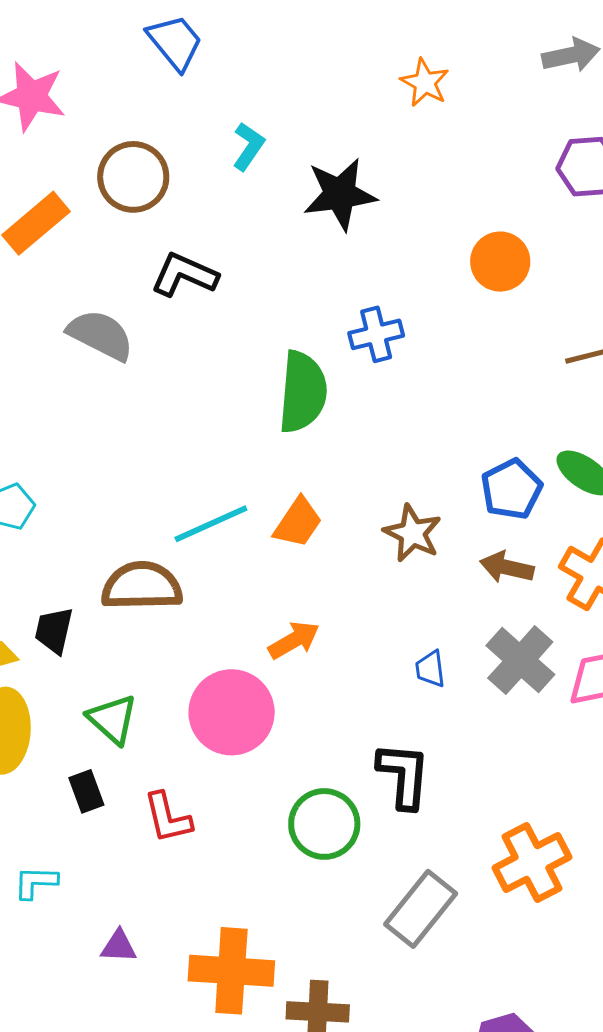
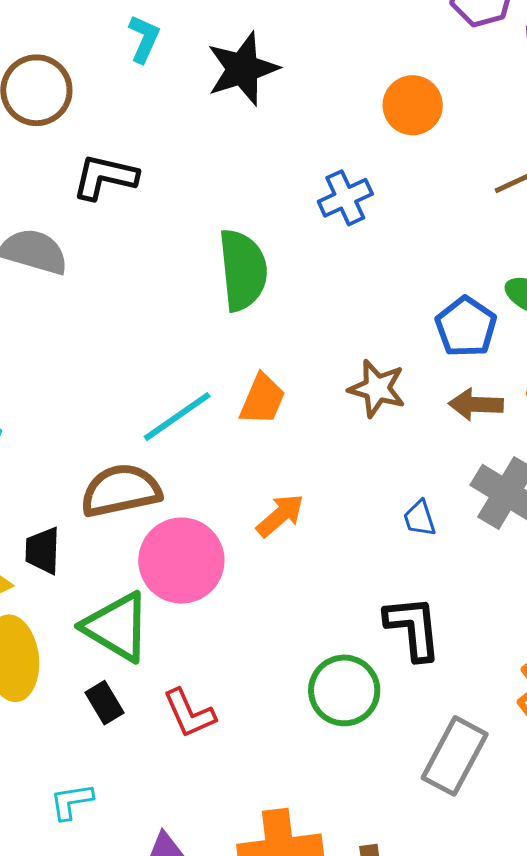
blue cross: (376, 334) -> (345, 198), moved
pink circle: (232, 712) -> (181, 561), moved
green triangle: (112, 719) -> (117, 627), size x1.4

